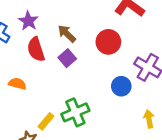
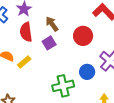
green cross: (75, 112) -> (63, 86), moved
yellow rectangle: (46, 121) -> (24, 62), moved

